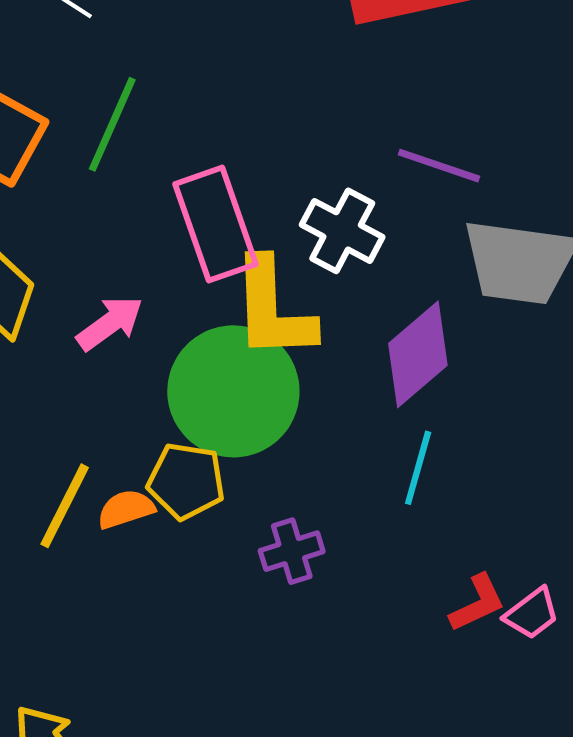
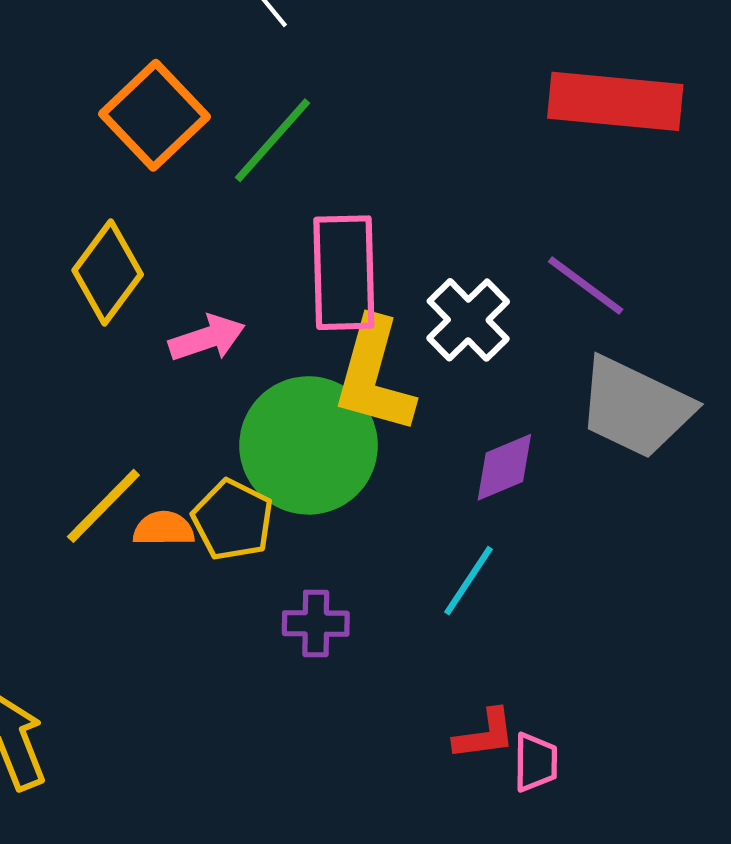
purple diamond: (418, 354) -> (504, 467), size x0.7
pink trapezoid: (532, 614) -> (536, 762), turned -70

